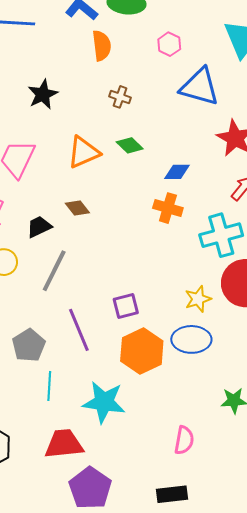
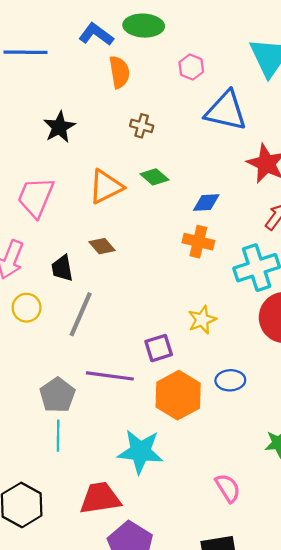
black trapezoid: (39, 227) -> (62, 268), turned -72
yellow star: (198, 299) -> (202, 320), moved
purple line: (79, 330) -> (110, 376), turned -57
blue ellipse: (191, 339) -> (230, 380), size x0.7
cyan line: (49, 386) -> (58, 436), moved
pink semicircle: (184, 440) -> (228, 488), turned -40

